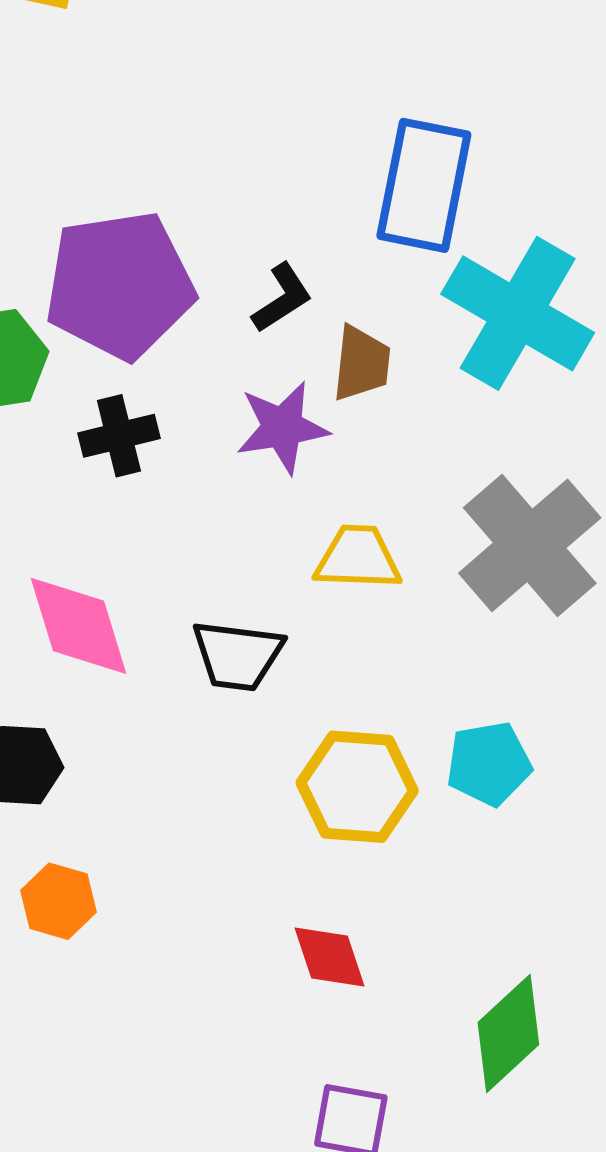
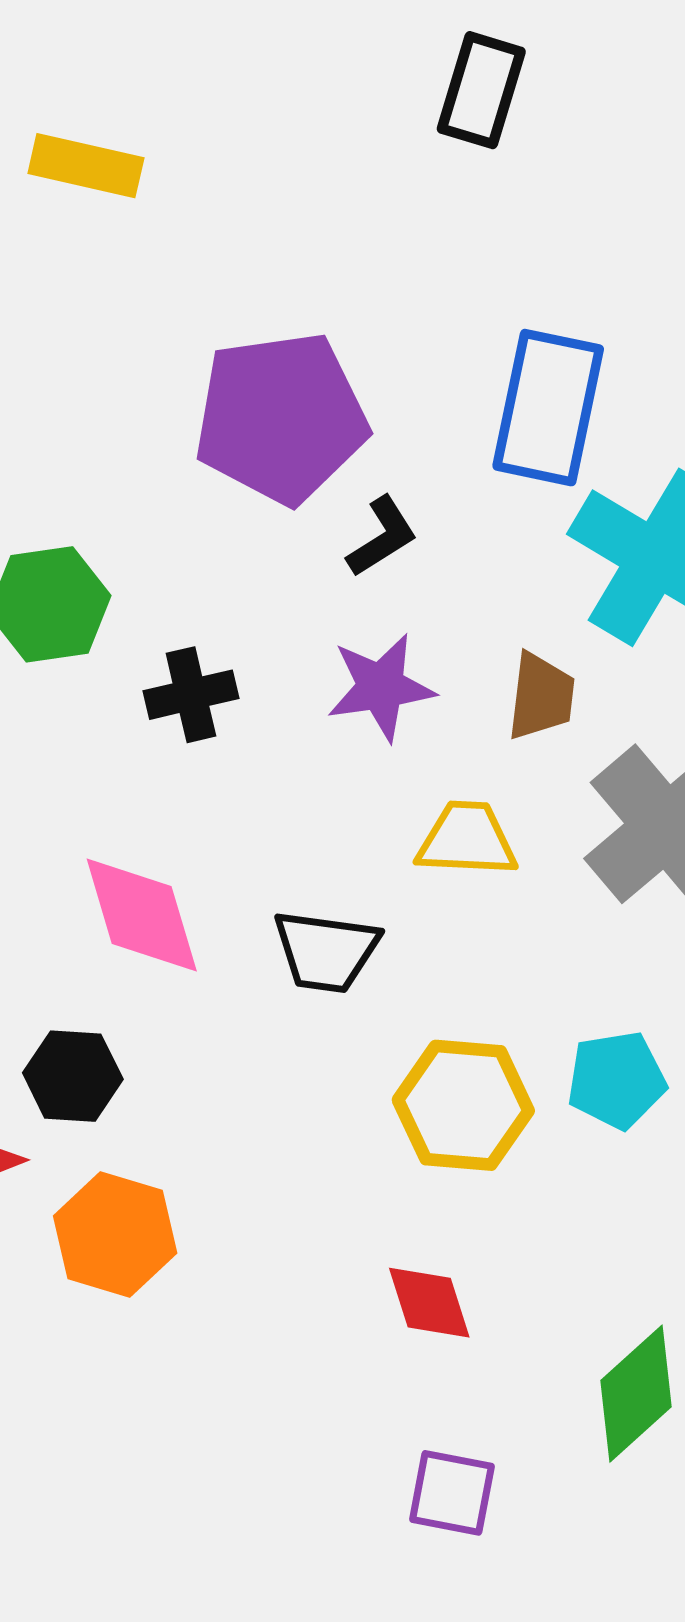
purple pentagon: (120, 285) -> (281, 418), moved
brown trapezoid: (362, 363) -> (541, 696), moved
orange hexagon: (59, 901) -> (115, 1235), size x1.4

